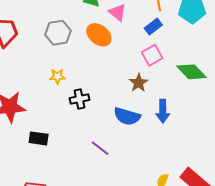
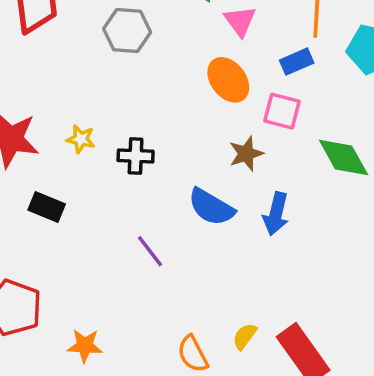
orange ellipse: (99, 35) -> (228, 80), moved
pink square: (152, 55) -> (282, 111), turned 30
yellow star: (57, 76) -> (81, 139), moved

